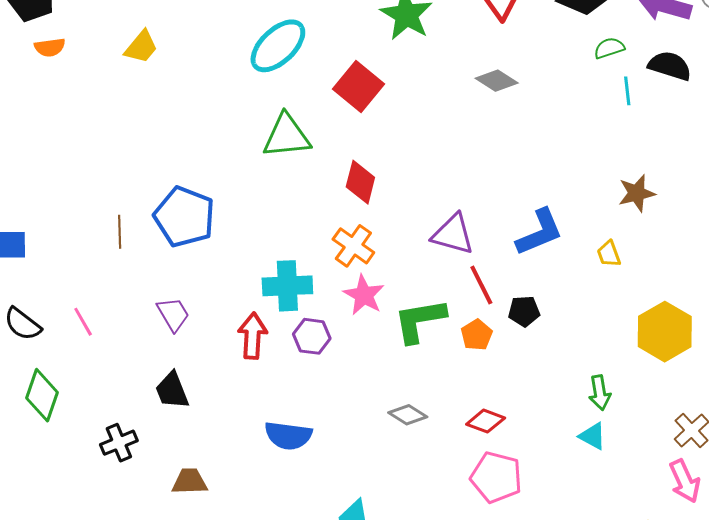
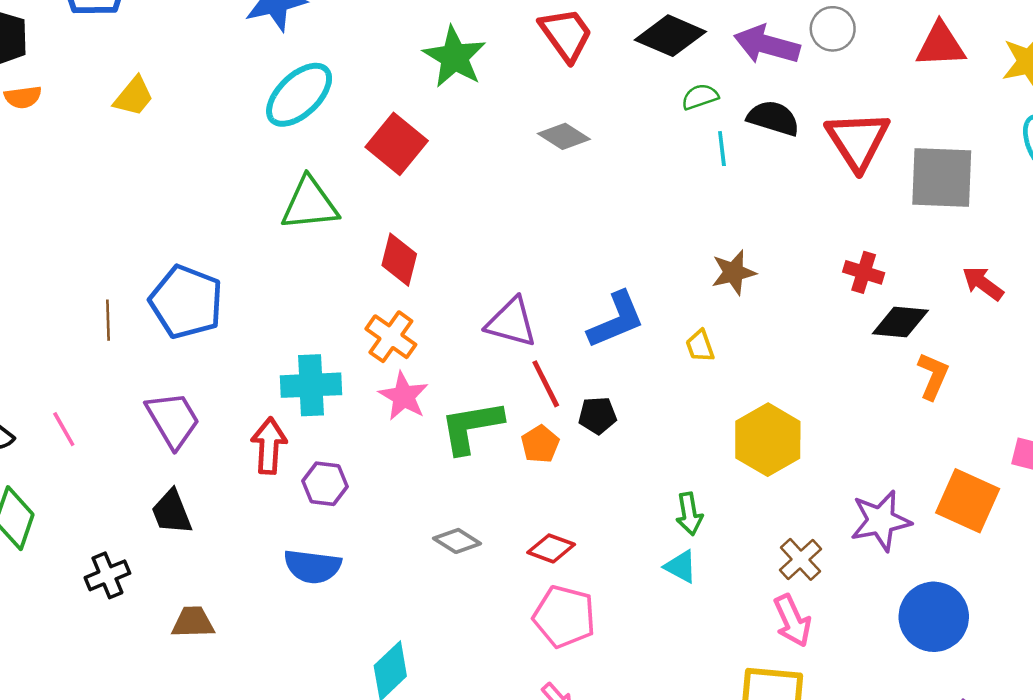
purple trapezoid: (173, 314) -> (173, 420), size x1.4
purple hexagon: (312, 336) -> (325, 484), moved

